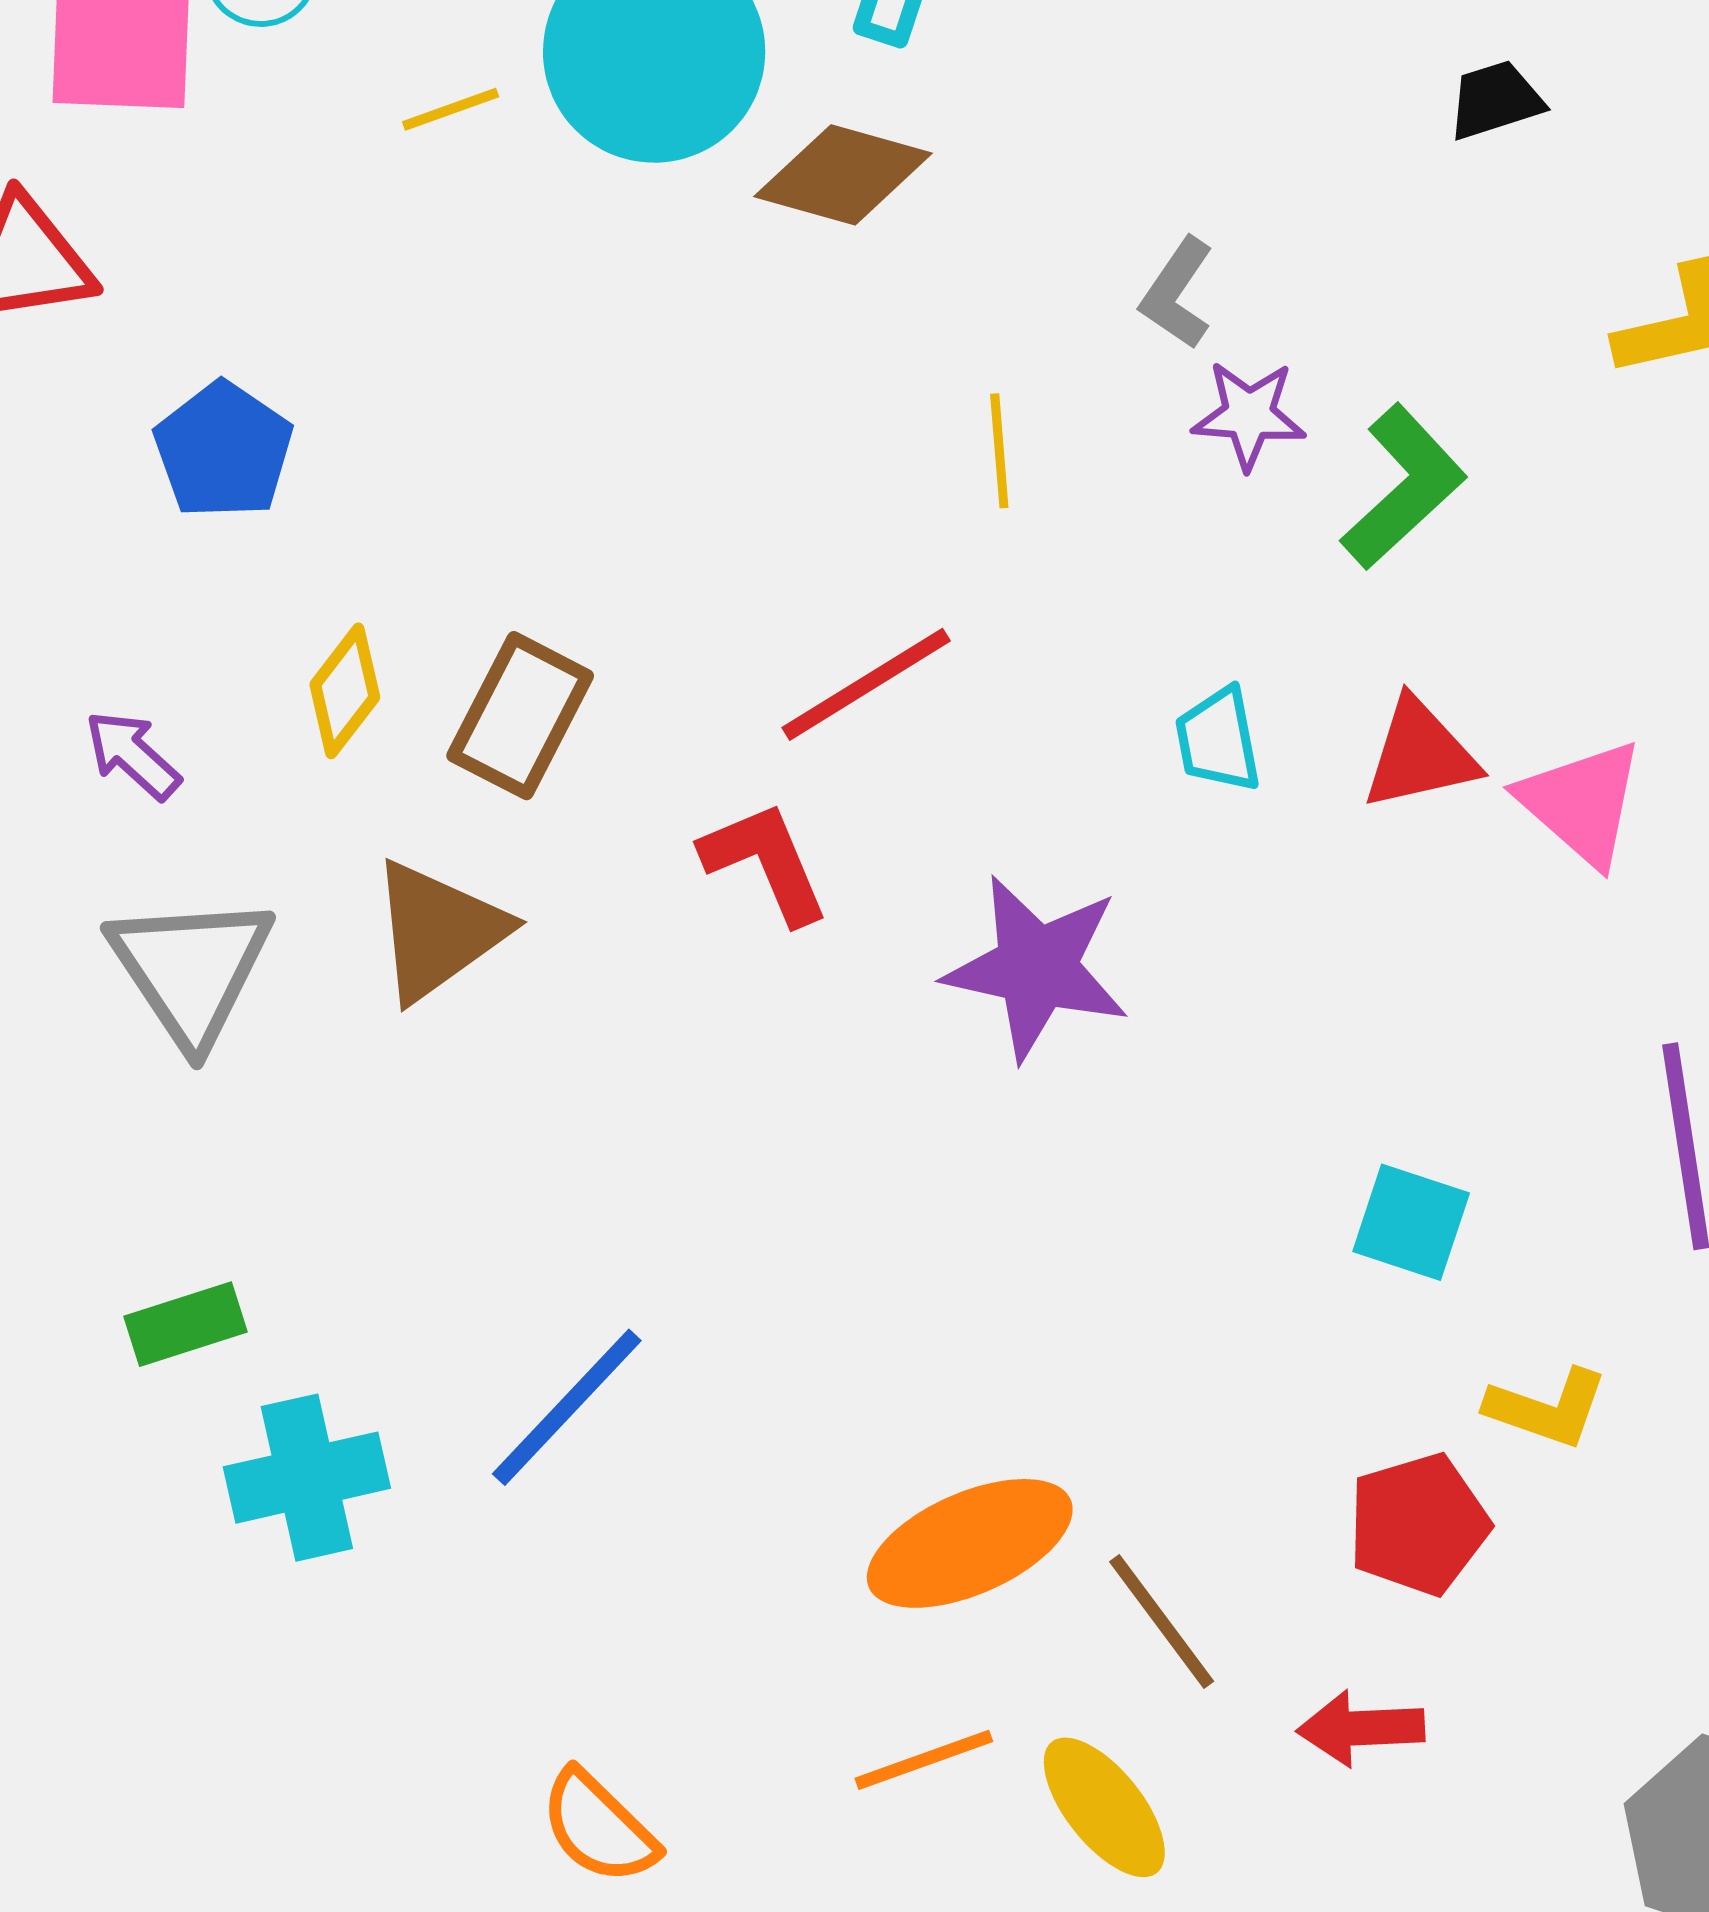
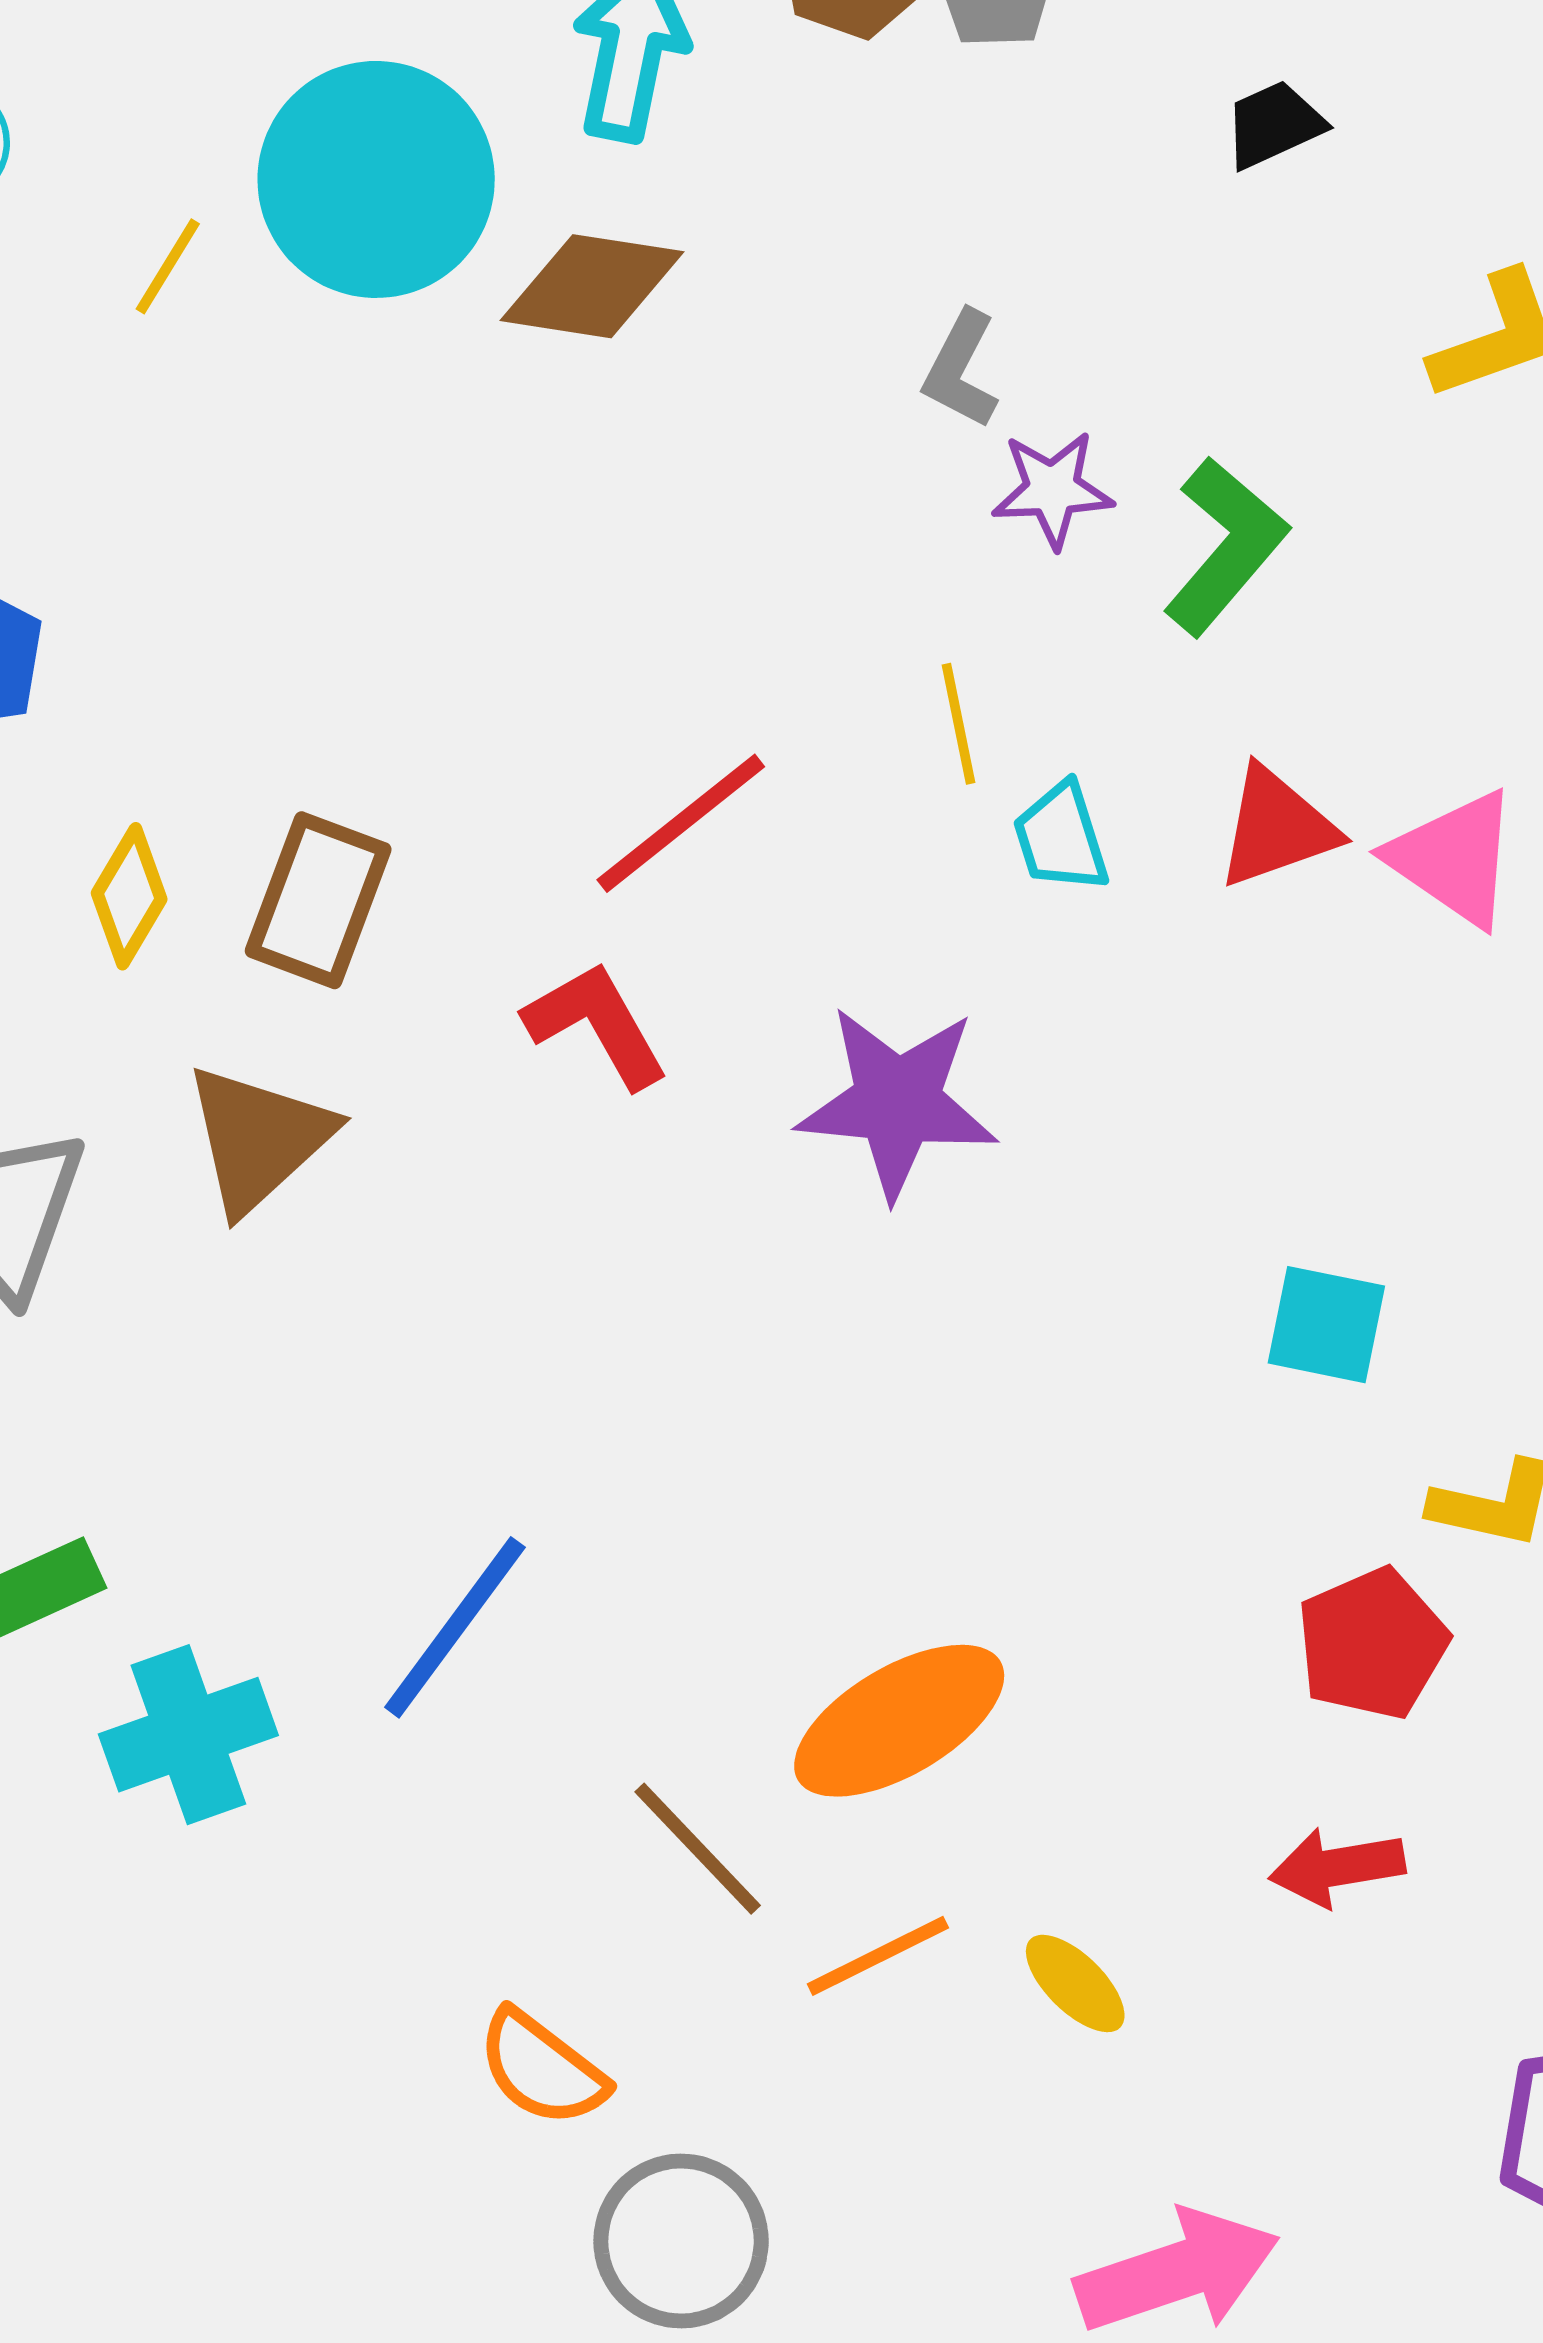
yellow line: (451, 109) -> (168, 266), turned -32
yellow line: (999, 451) -> (959, 724), moved
brown line: (1162, 1621) -> (698, 1849), moved
yellow ellipse: (1104, 1807) -> (1075, 1983), size x0.7

